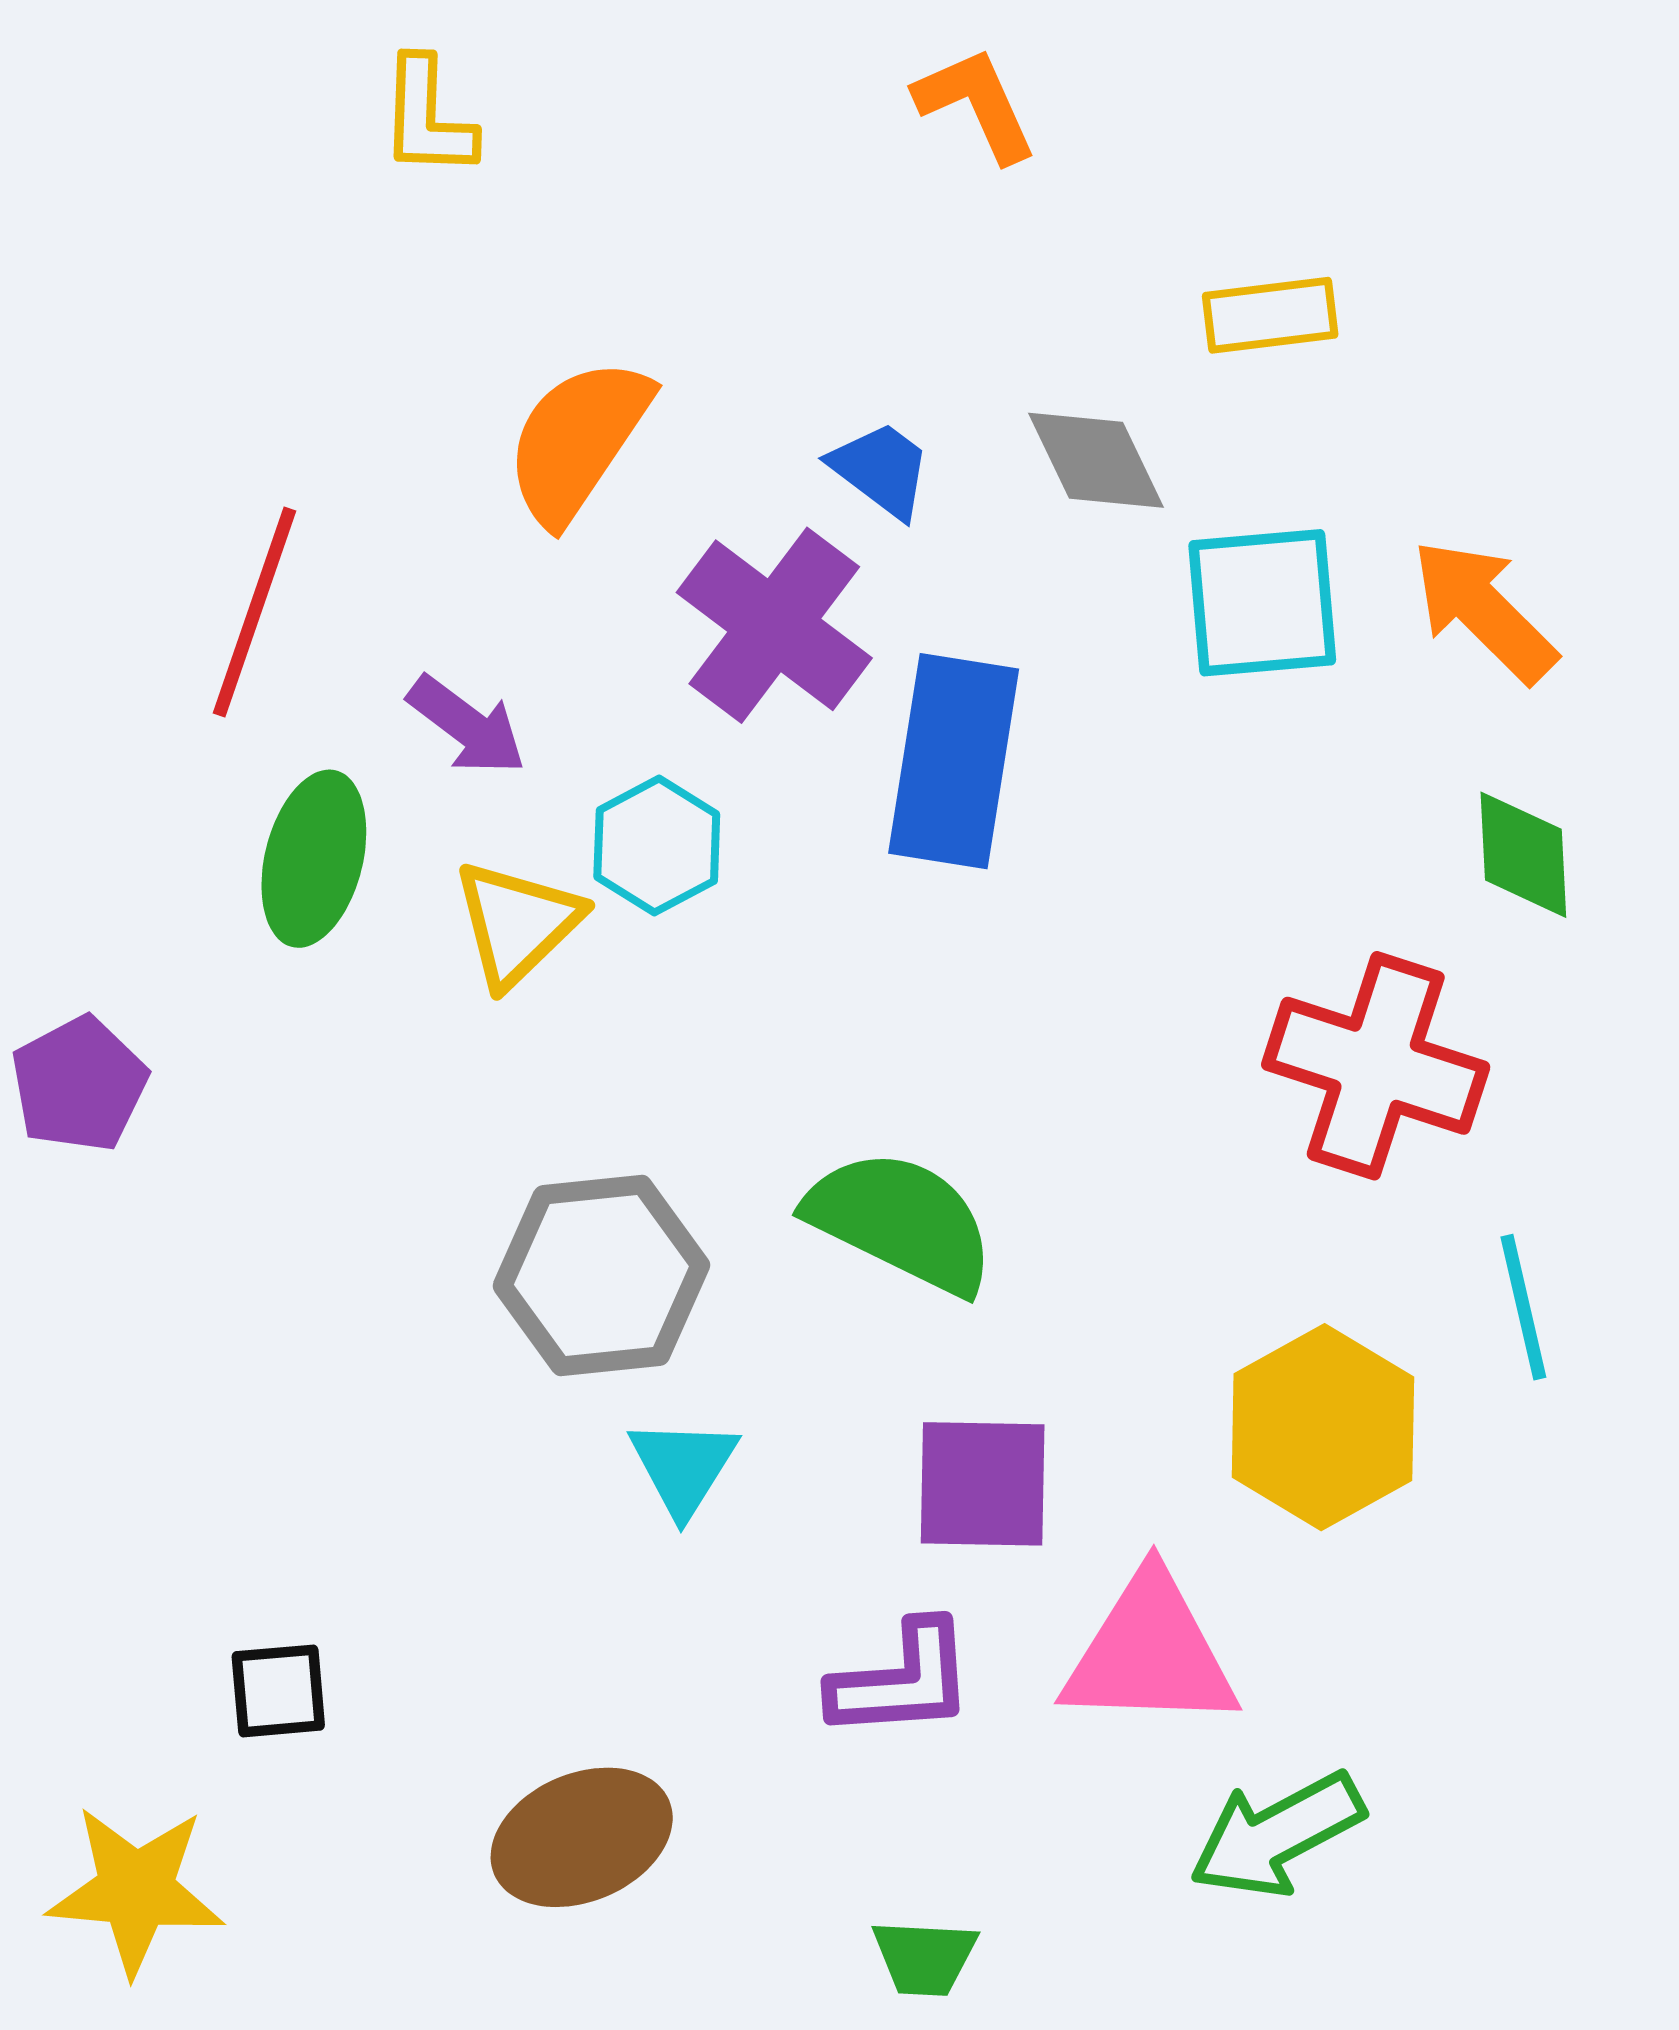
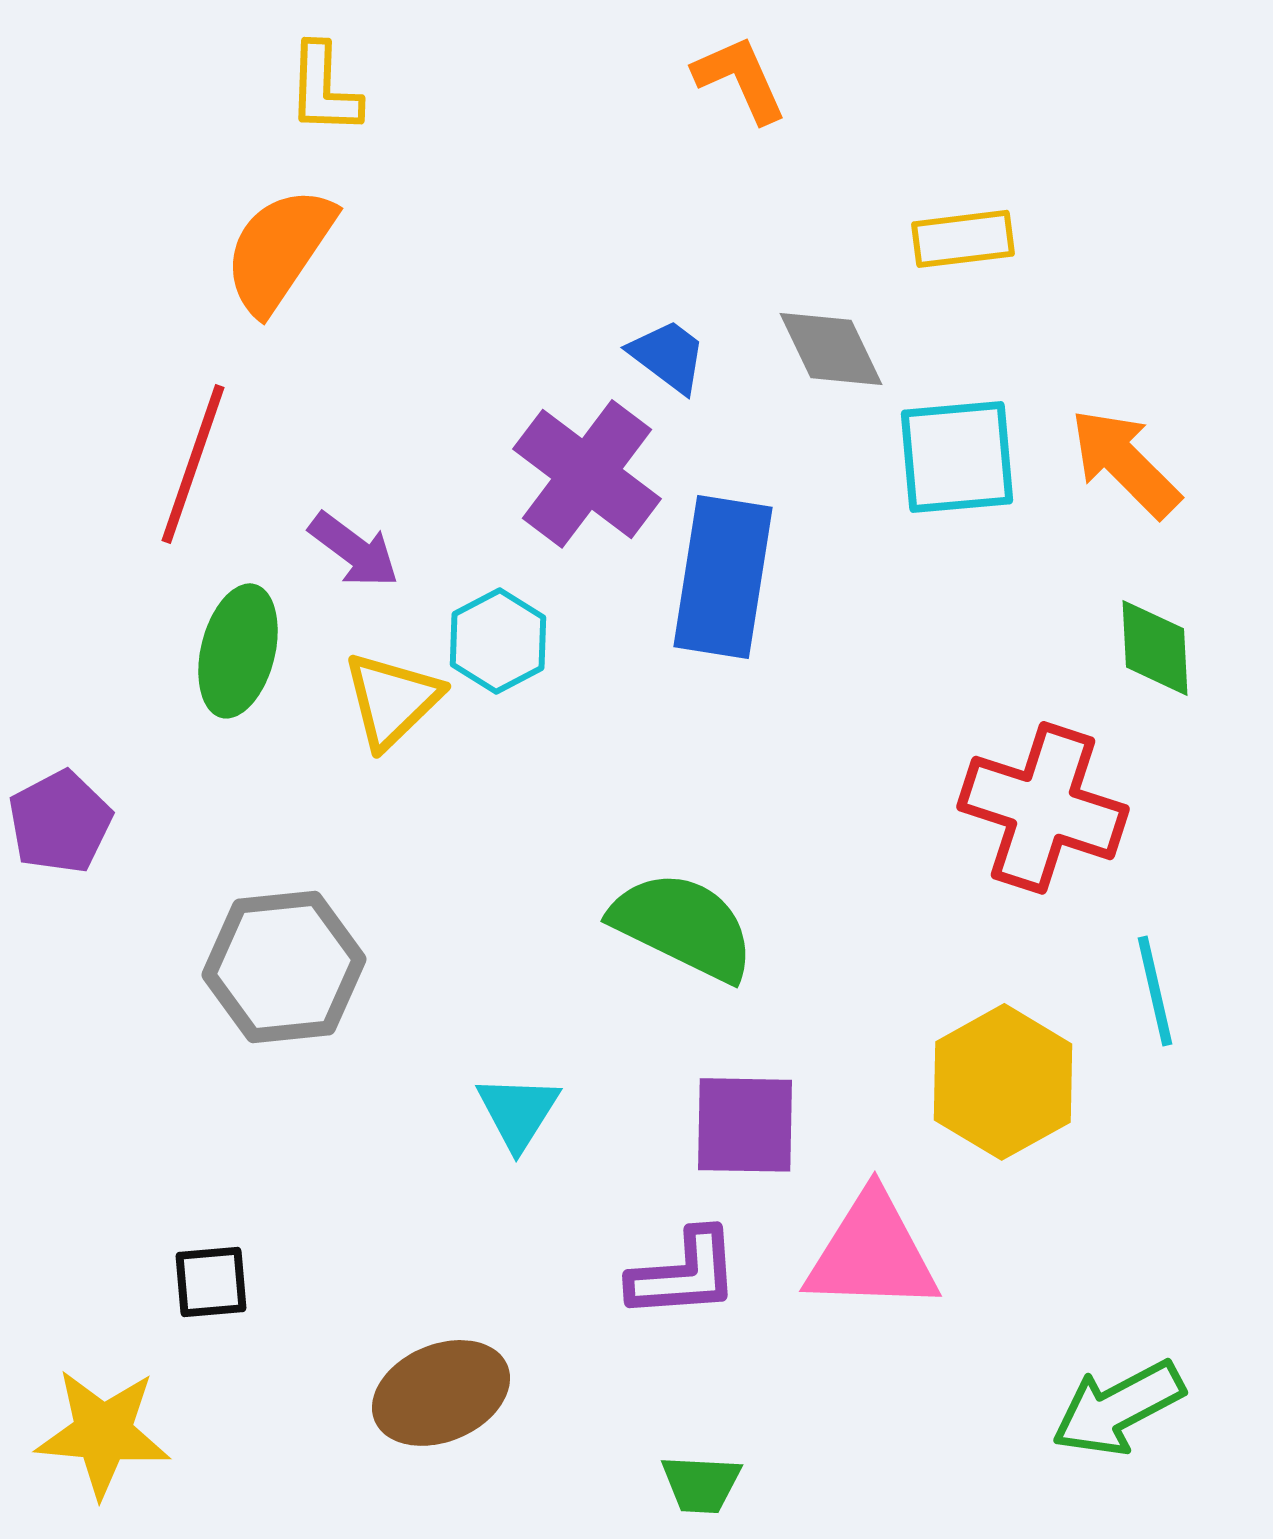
orange semicircle: (578, 441) -> (279, 250), moved
gray hexagon: (601, 1275) -> (284, 967), moved
green arrow: (1277, 1835) -> (1118, 1408), moved

